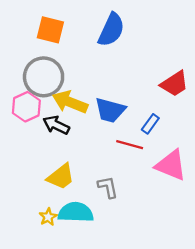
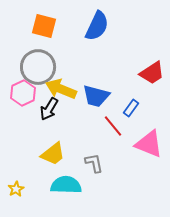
black arrow: (56, 125) -> (49, 109), turned -85
red line: (130, 145) -> (113, 126), turned 35
yellow star: (48, 217) -> (16, 189), moved

